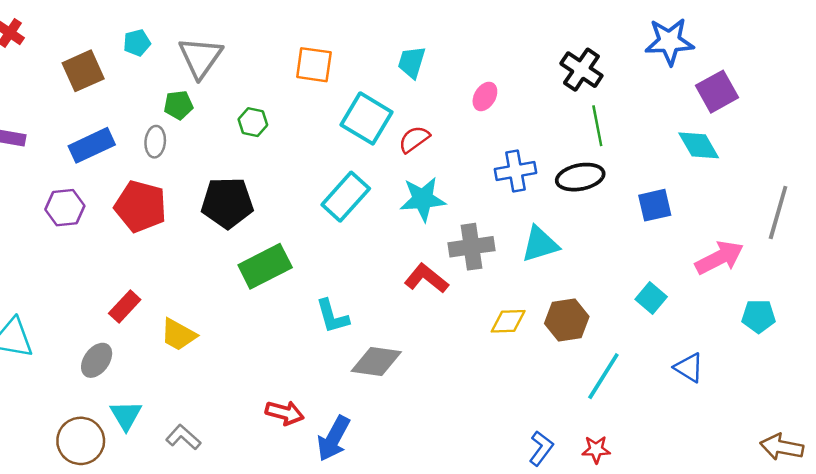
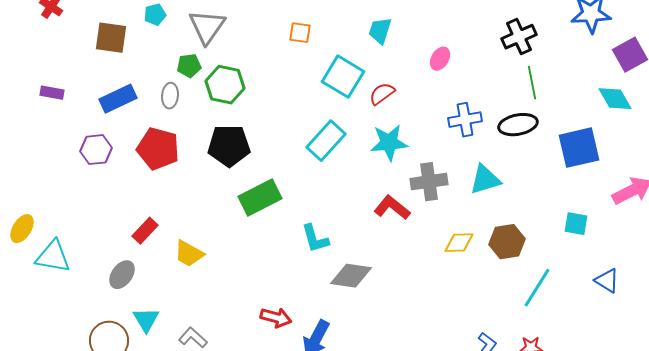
orange square: (314, 65) -> (300, 33), size x0.7
black cross: (581, 70) -> (519, 37), turned 32
brown square: (83, 71) -> (111, 38), turned 32
green hexagon: (253, 122) -> (225, 85), moved, size x1.6
blue square: (655, 205) -> (579, 148), size x1.5
cyan square: (651, 298) -> (576, 224), turned -30

